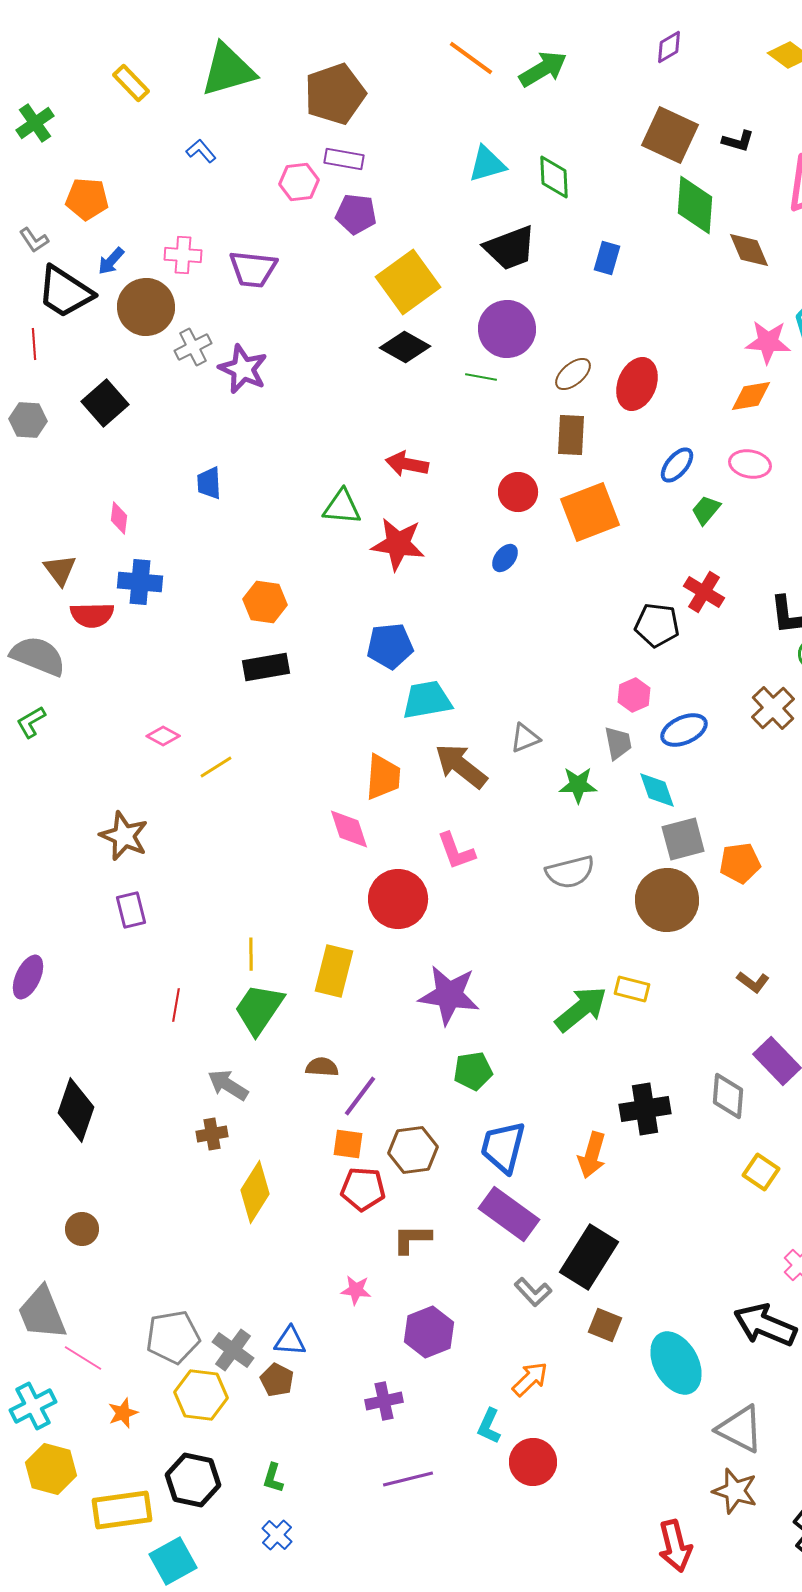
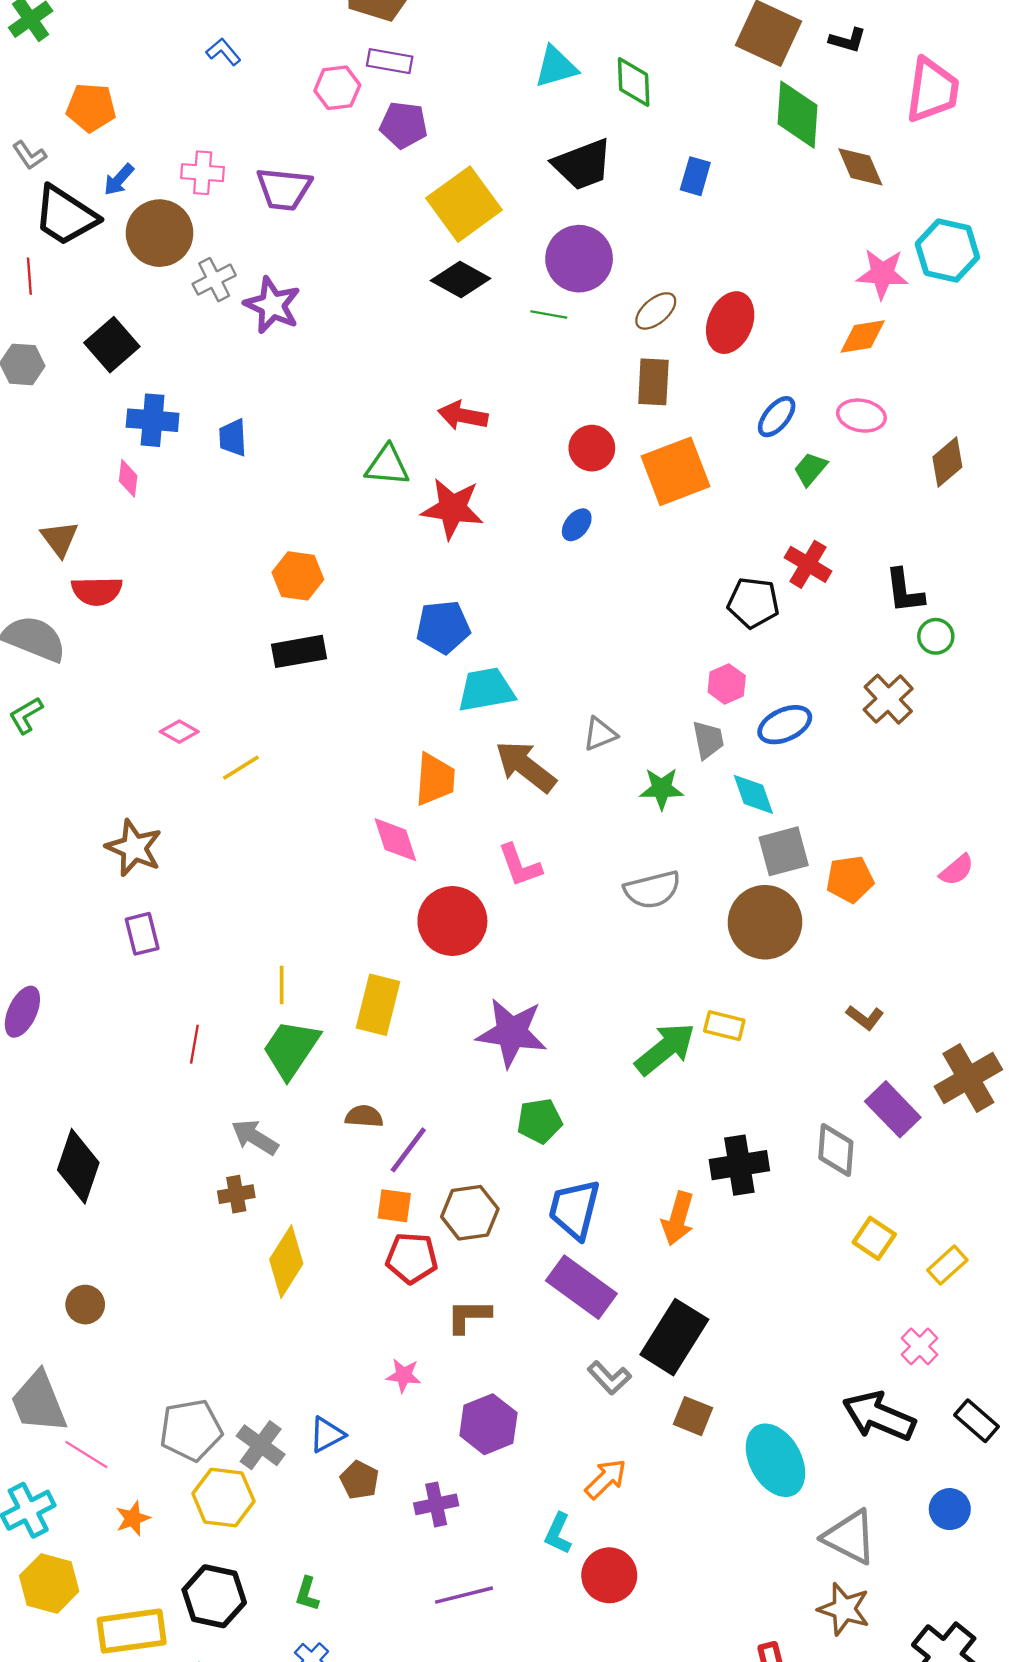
blue cross: (140, 582) -> (153, 420), moved
blue triangle: (290, 1341) -> (327, 1435), turned -32
brown pentagon: (277, 1380) -> (359, 1480), moved

